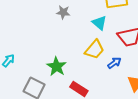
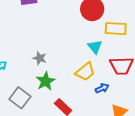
gray star: (63, 12) -> (40, 58), moved

